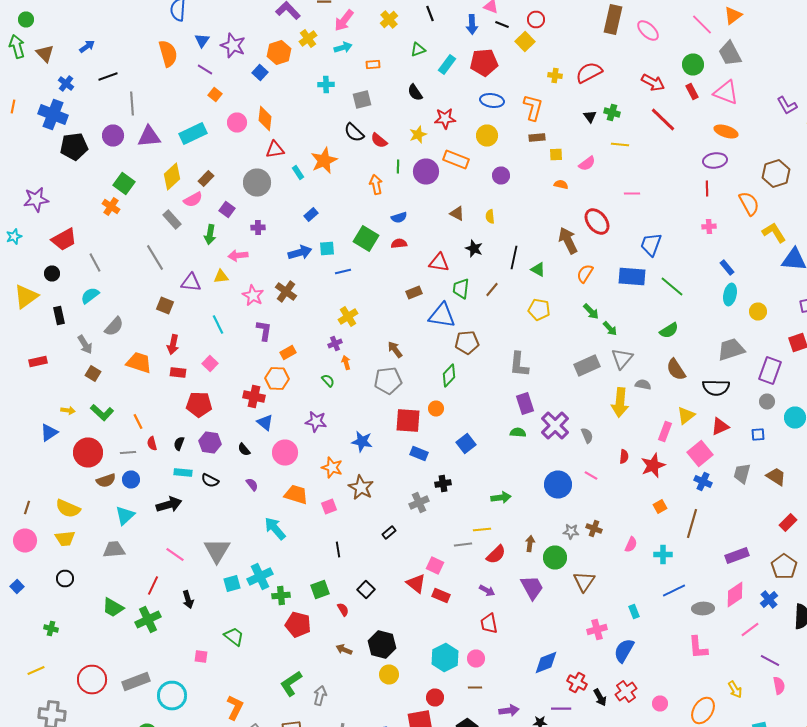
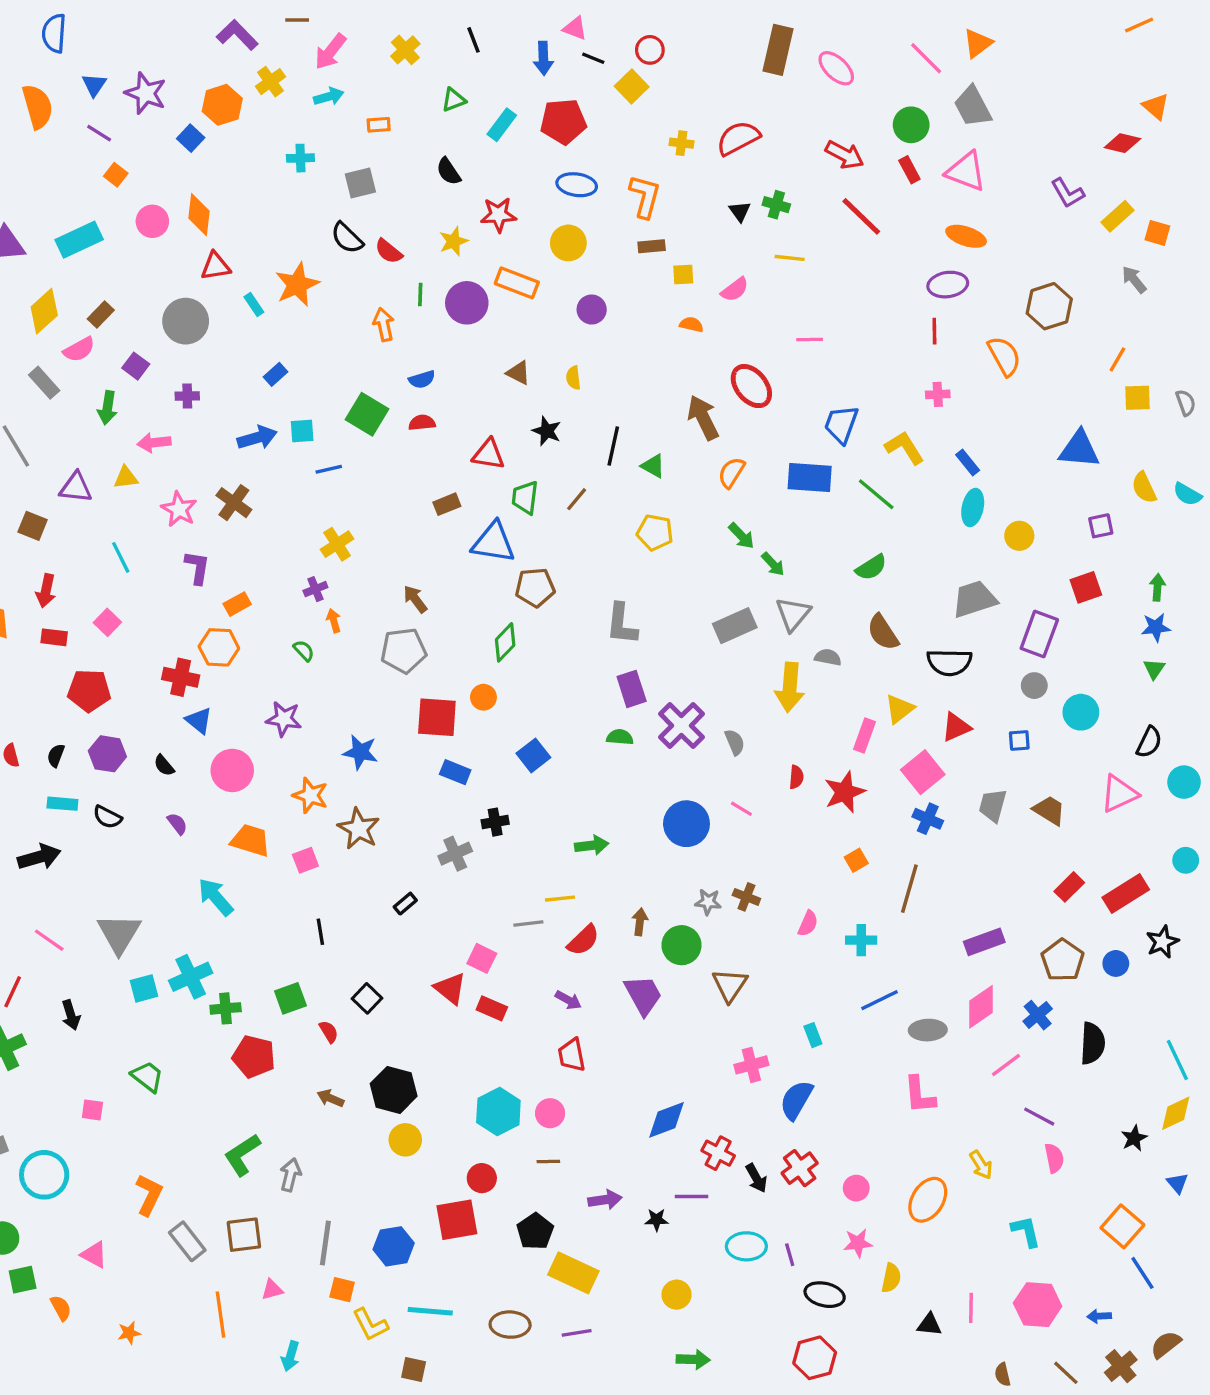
yellow L-shape: (774, 232) -> (904, 448), moved

